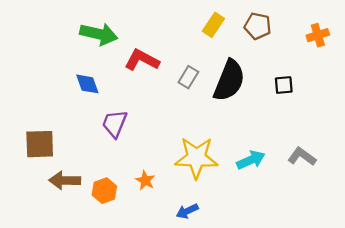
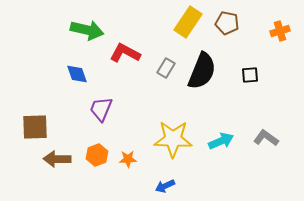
yellow rectangle: (213, 25) -> (188, 22), size x1.4
orange star: (145, 180) -> (128, 159), turned -30
orange hexagon: (104, 191) -> (97, 155), moved

